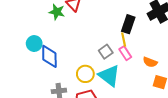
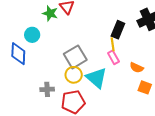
cyan circle: (34, 44) -> (32, 35), moved
gray square: (106, 52) -> (75, 57), moved, size x1.6
blue diamond: (49, 56) -> (18, 54), moved

